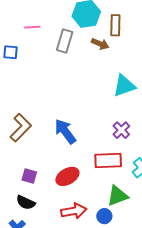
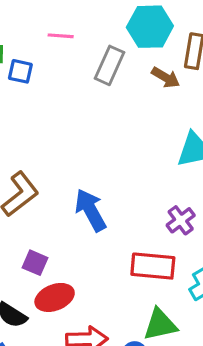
purple square: (29, 176) -> (35, 263), moved
red ellipse: (67, 176) -> (55, 297), moved

